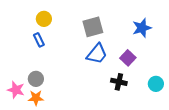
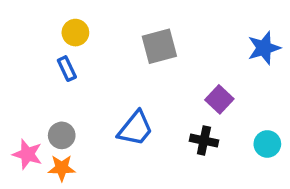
blue star: (142, 28) -> (264, 48), moved
blue trapezoid: (97, 54) -> (135, 129), moved

